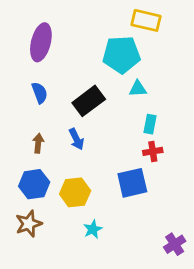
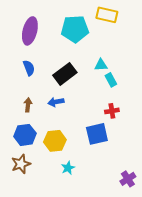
cyan pentagon: (121, 55) -> (75, 29), moved
cyan rectangle: (150, 124) -> (111, 80), moved, turned -40
blue arrow: (76, 139) -> (56, 102), turned 105

